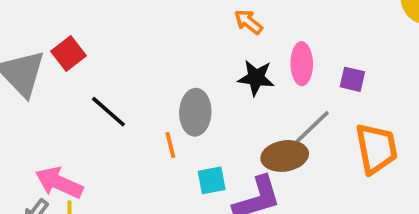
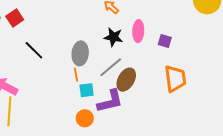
gray line: (310, 129) -> (111, 67), moved
orange line: (170, 145) -> (76, 75), moved
brown ellipse: (285, 156) -> (126, 80), turned -55

